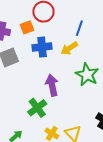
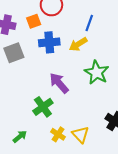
purple arrow: (52, 85) -> (59, 83), turned -30

